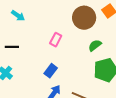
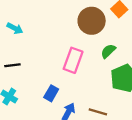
pink rectangle: (56, 40) -> (73, 60), moved, size x1.5
blue rectangle: (51, 71) -> (51, 93), moved

